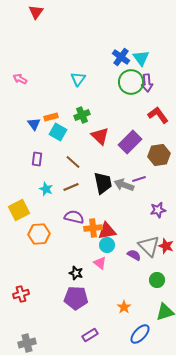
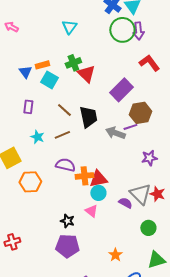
red triangle: (100, 136) -> (86, 74), moved
brown hexagon: (159, 155) -> (140, 113), moved
black trapezoid: (103, 183) -> (88, 117), moved

